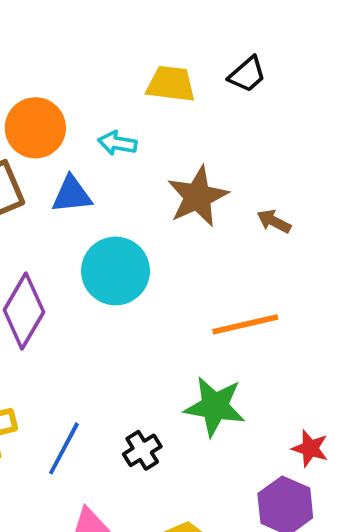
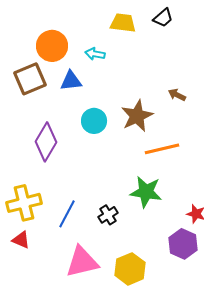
brown star: (198, 197) -> (137, 116), moved
cyan circle: (116, 271) -> (94, 121), size x0.7

